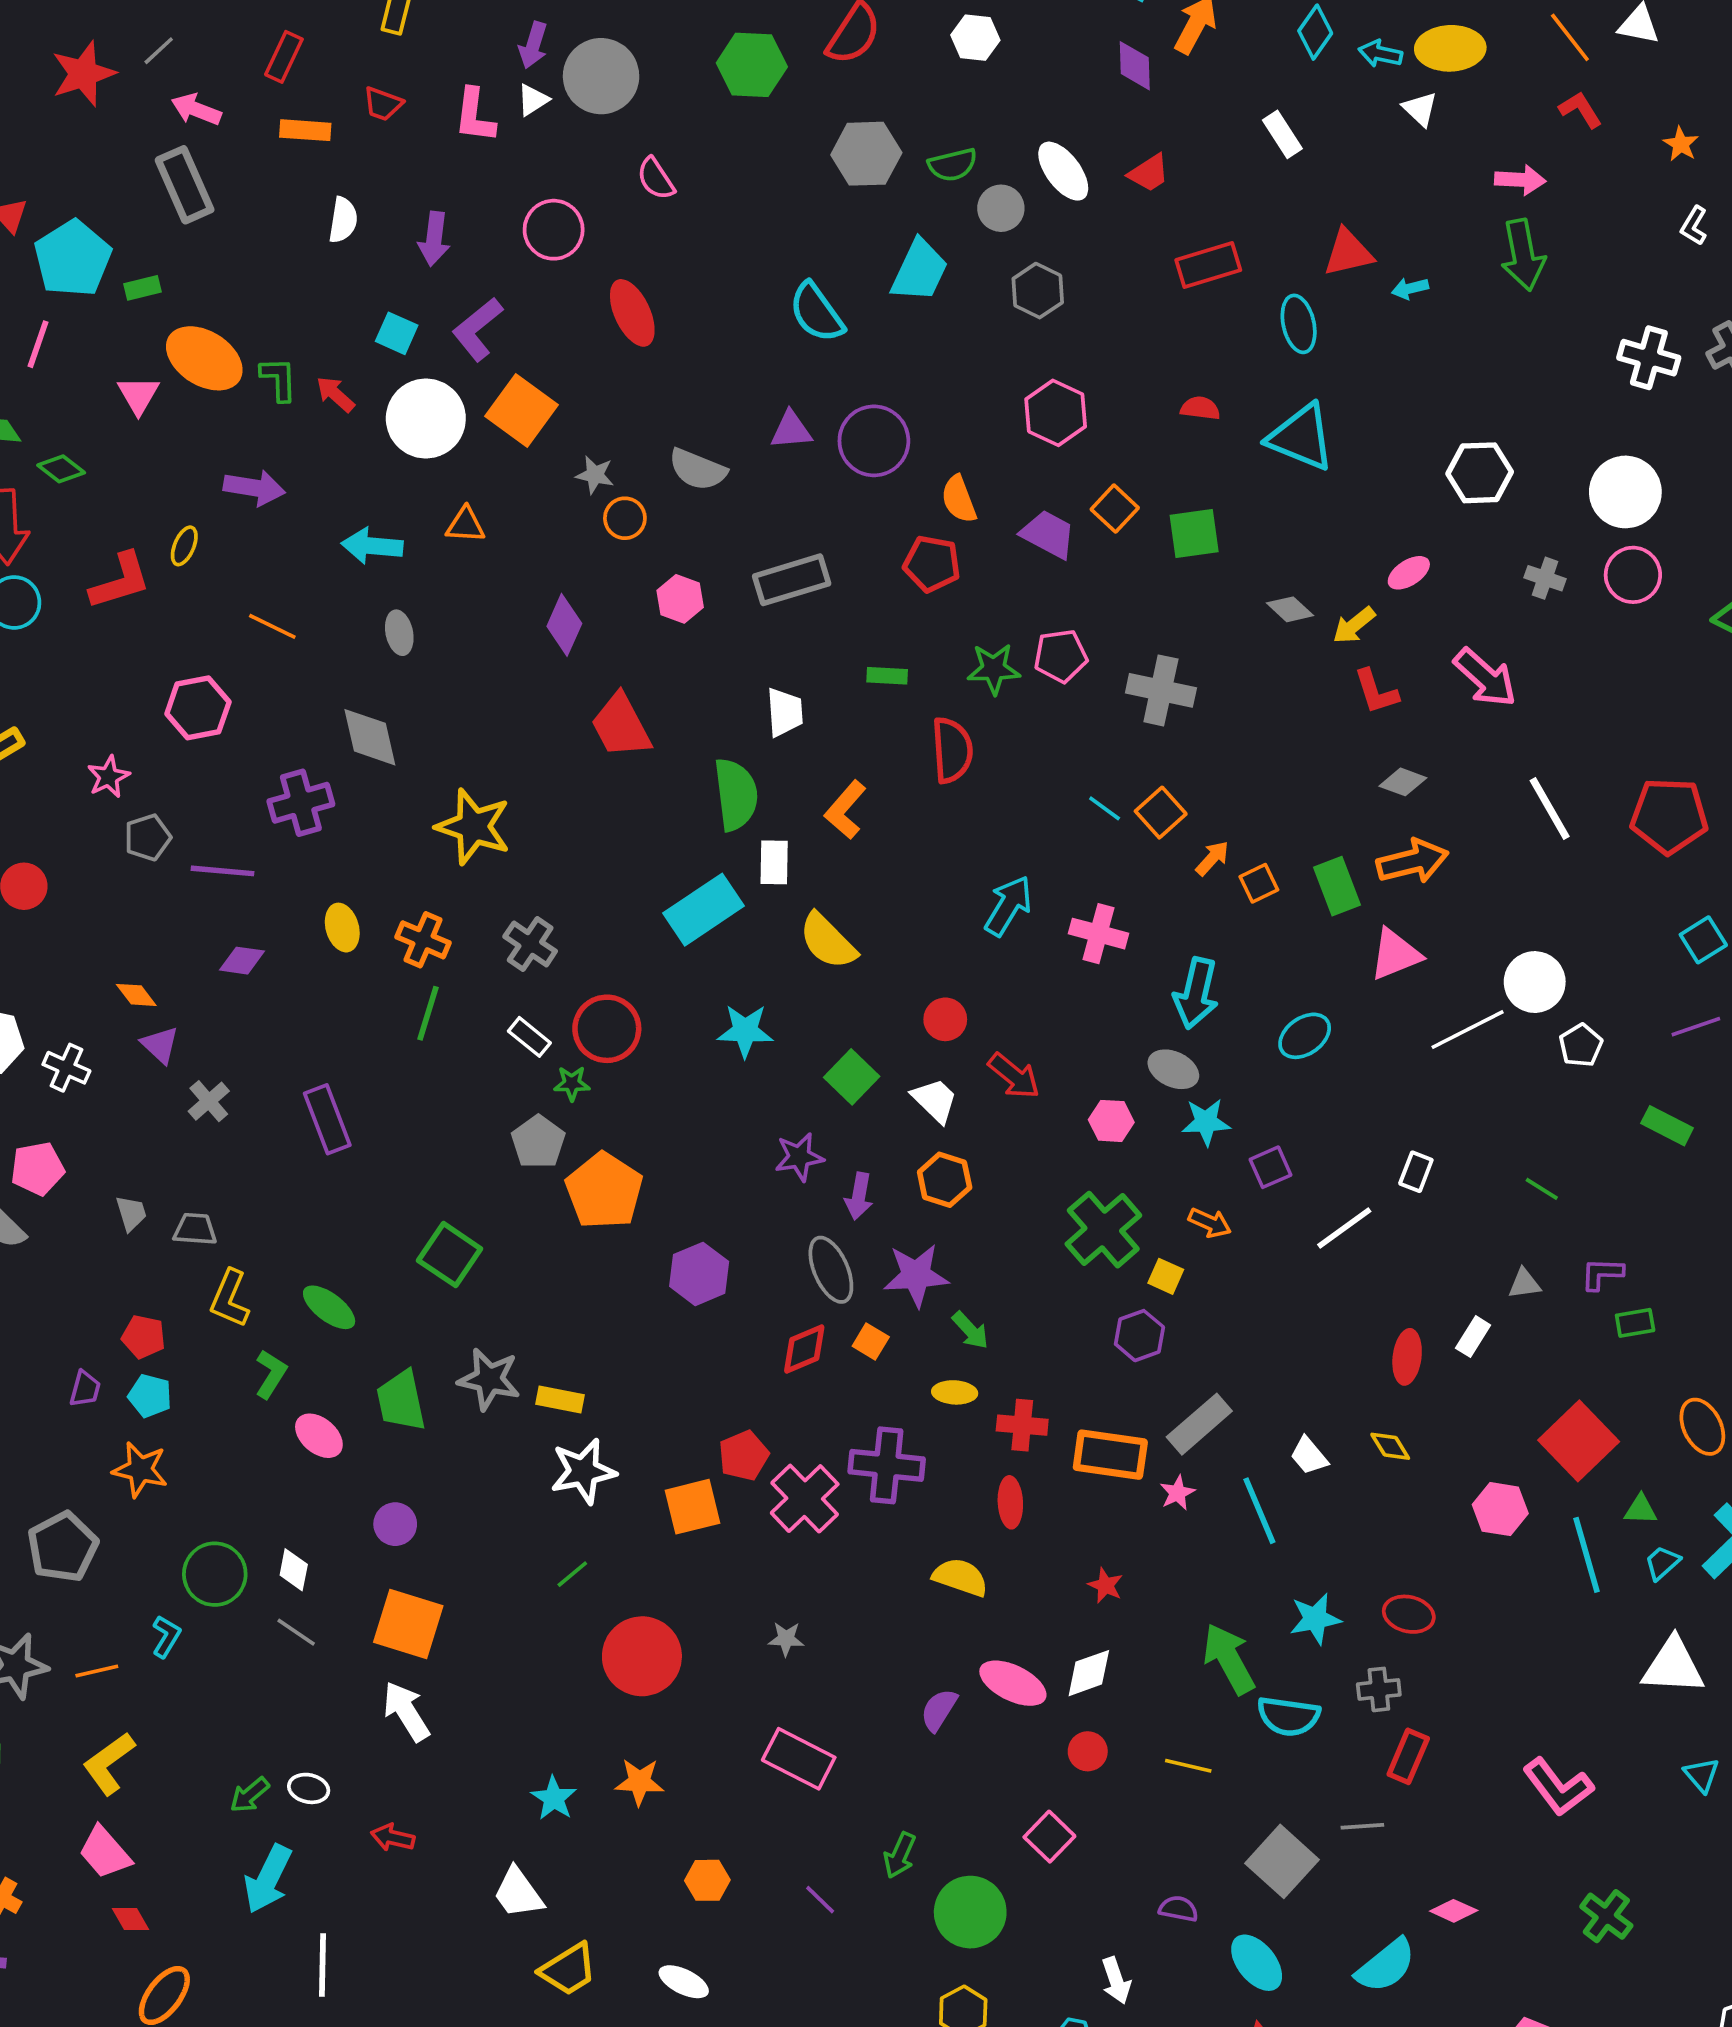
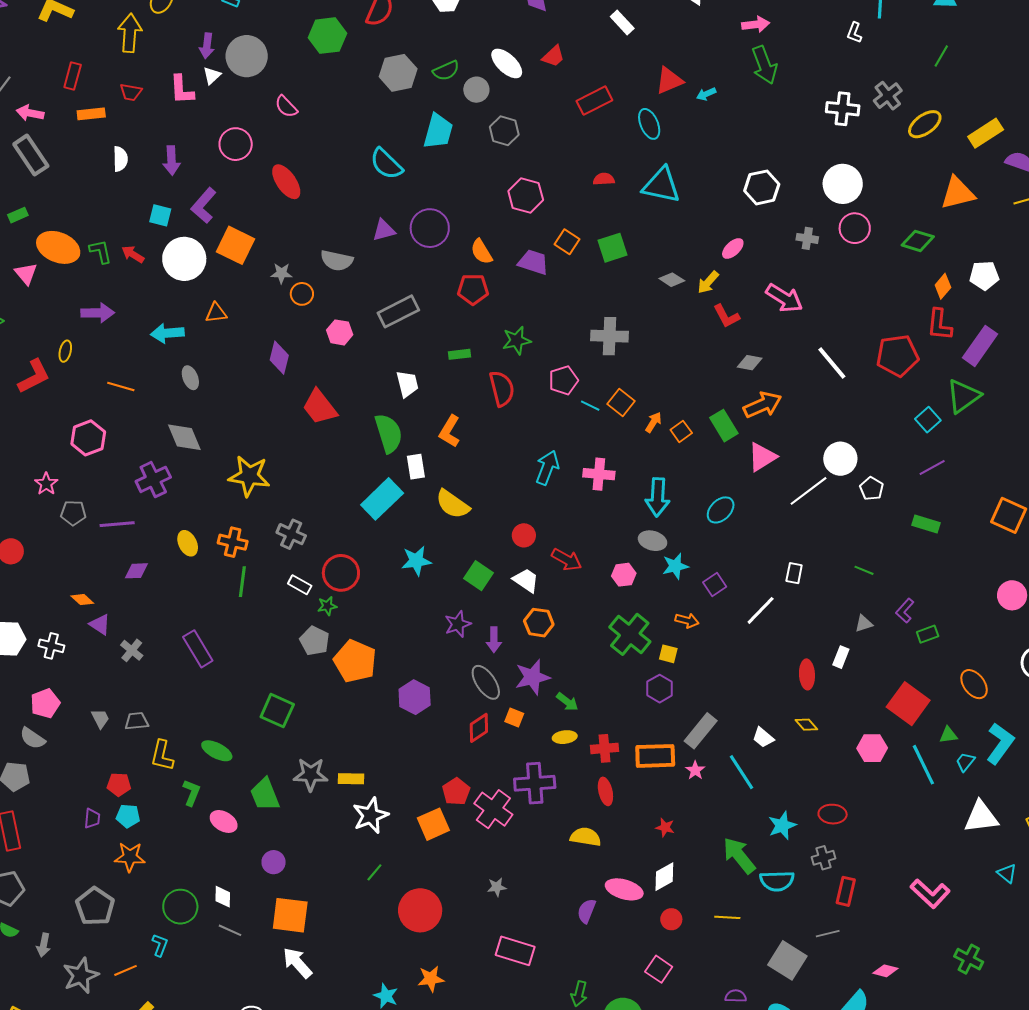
pink pentagon: (1061, 656) -> (563, 380), moved
gray pentagon: (148, 837) -> (73, 513), turned 30
purple L-shape: (1602, 1274) -> (905, 611), turned -40

